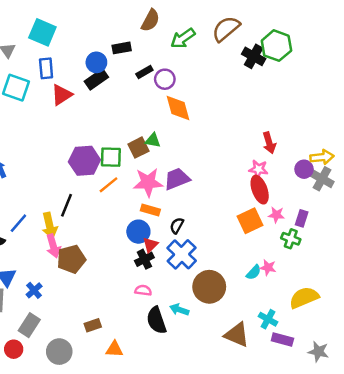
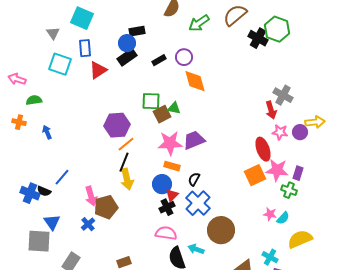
black rectangle: (122, 48) -> (137, 31), moved
black rectangle: (144, 72) -> (159, 60), moved
green square: (111, 157) -> (151, 101), moved
pink star: (258, 169) -> (280, 132), moved
gray cross: (322, 179) -> (283, 95), moved
orange line: (108, 185) -> (126, 144), moved
black line: (66, 205) -> (124, 162), moved
pink star: (276, 215) -> (277, 170), size x1.6
yellow arrow: (50, 226) -> (127, 179), moved
cyan semicircle: (254, 272) -> (283, 218), moved
blue cross: (34, 290) -> (88, 224), moved
pink semicircle: (143, 290) -> (166, 233), size x1.5

